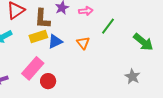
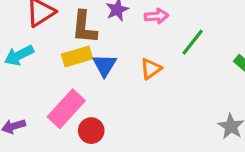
blue triangle: (55, 41) -> (105, 65), turned -35
orange triangle: (83, 43) -> (151, 69), turned 32

